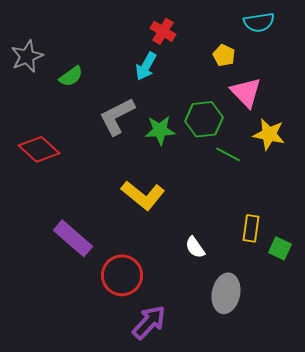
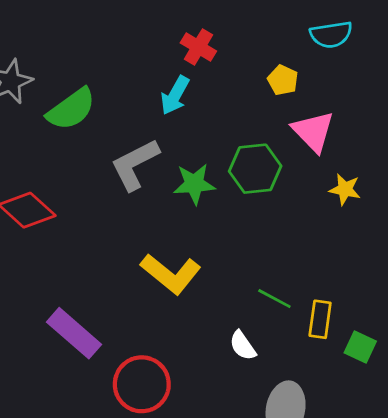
green semicircle: (71, 76) -> (71, 109), size x1.5
yellow star: (269, 134) -> (345, 189), size x0.7
green line: (228, 154) -> (274, 299), moved

